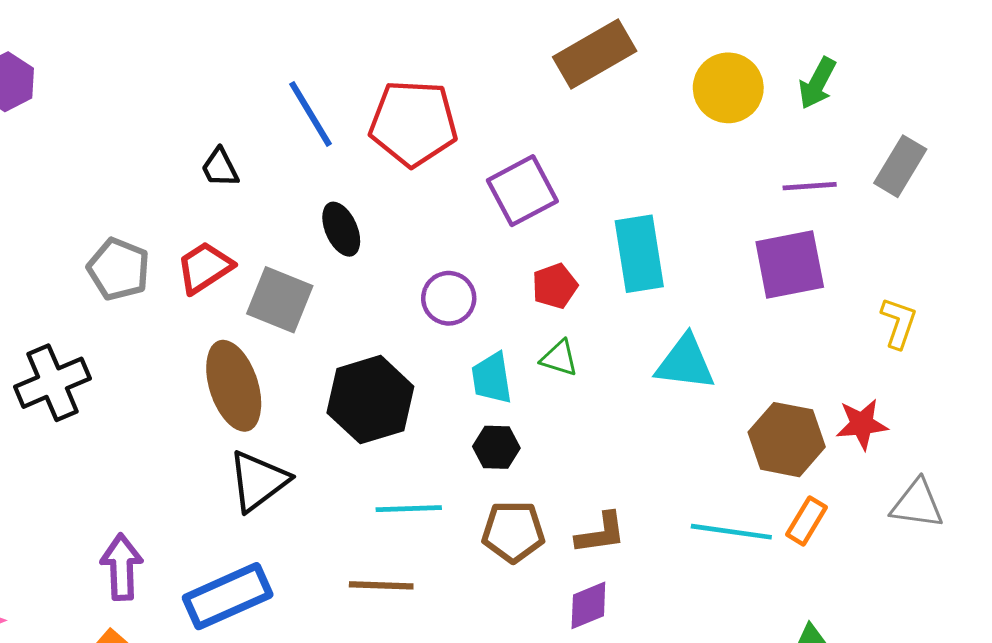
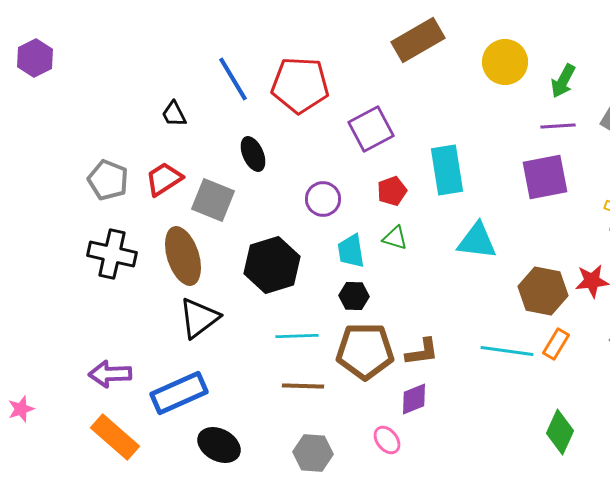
green arrow: (817, 83) -> (563, 81), moved
black cross: (53, 383) -> (112, 254), moved, turned 36
brown pentagon: (513, 532) -> (365, 351), size x1.4
purple arrow: (122, 567) -> (110, 374), turned -90
brown line: (381, 585) -> (303, 386), moved

